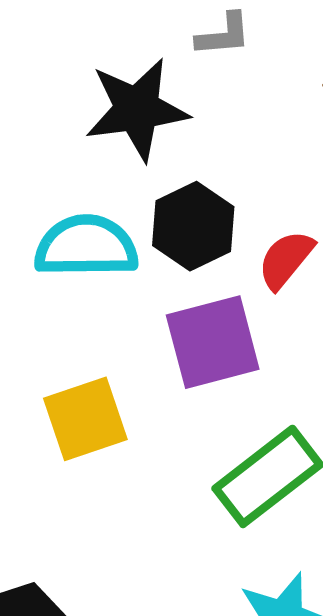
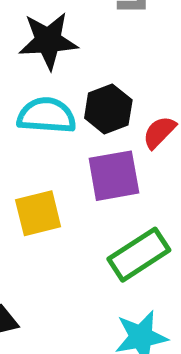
black star: (137, 109) -> (48, 41), moved

